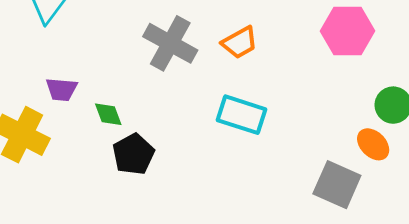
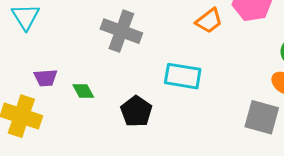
orange trapezoid: (240, 43) -> (209, 21), moved
black pentagon: (133, 154) -> (136, 111), moved

